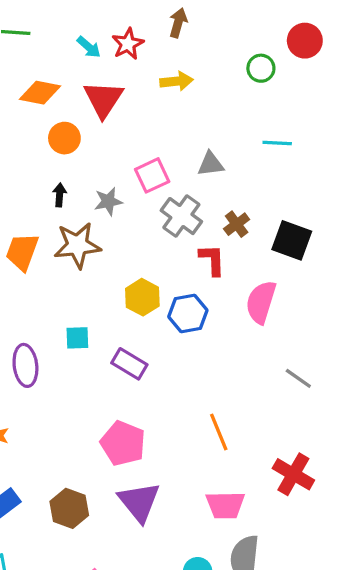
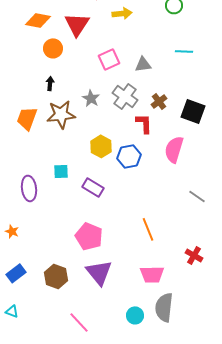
pink square: (152, 175) -> (109, 59), moved
gray star: (108, 201) -> (91, 98), moved, turned -30
red cross: (293, 474) -> (194, 255), size x0.7

